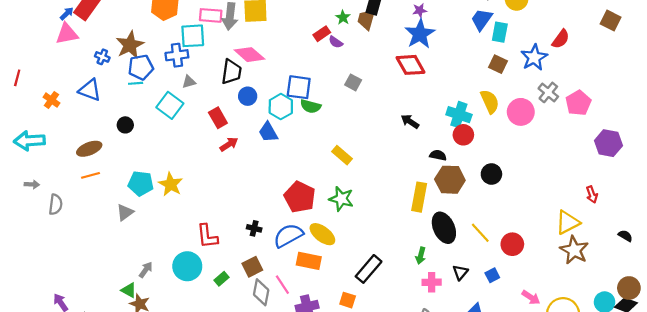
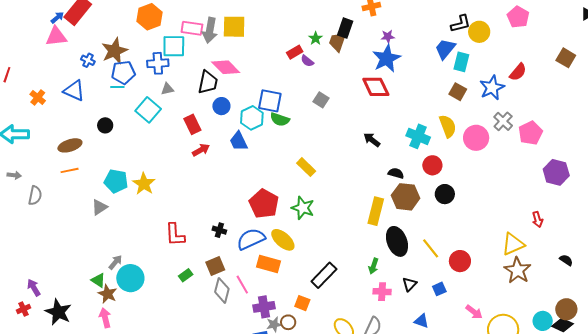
red circle: (463, 135) -> (432, 165), moved
cyan circle: (187, 266) -> (130, 278), moved

